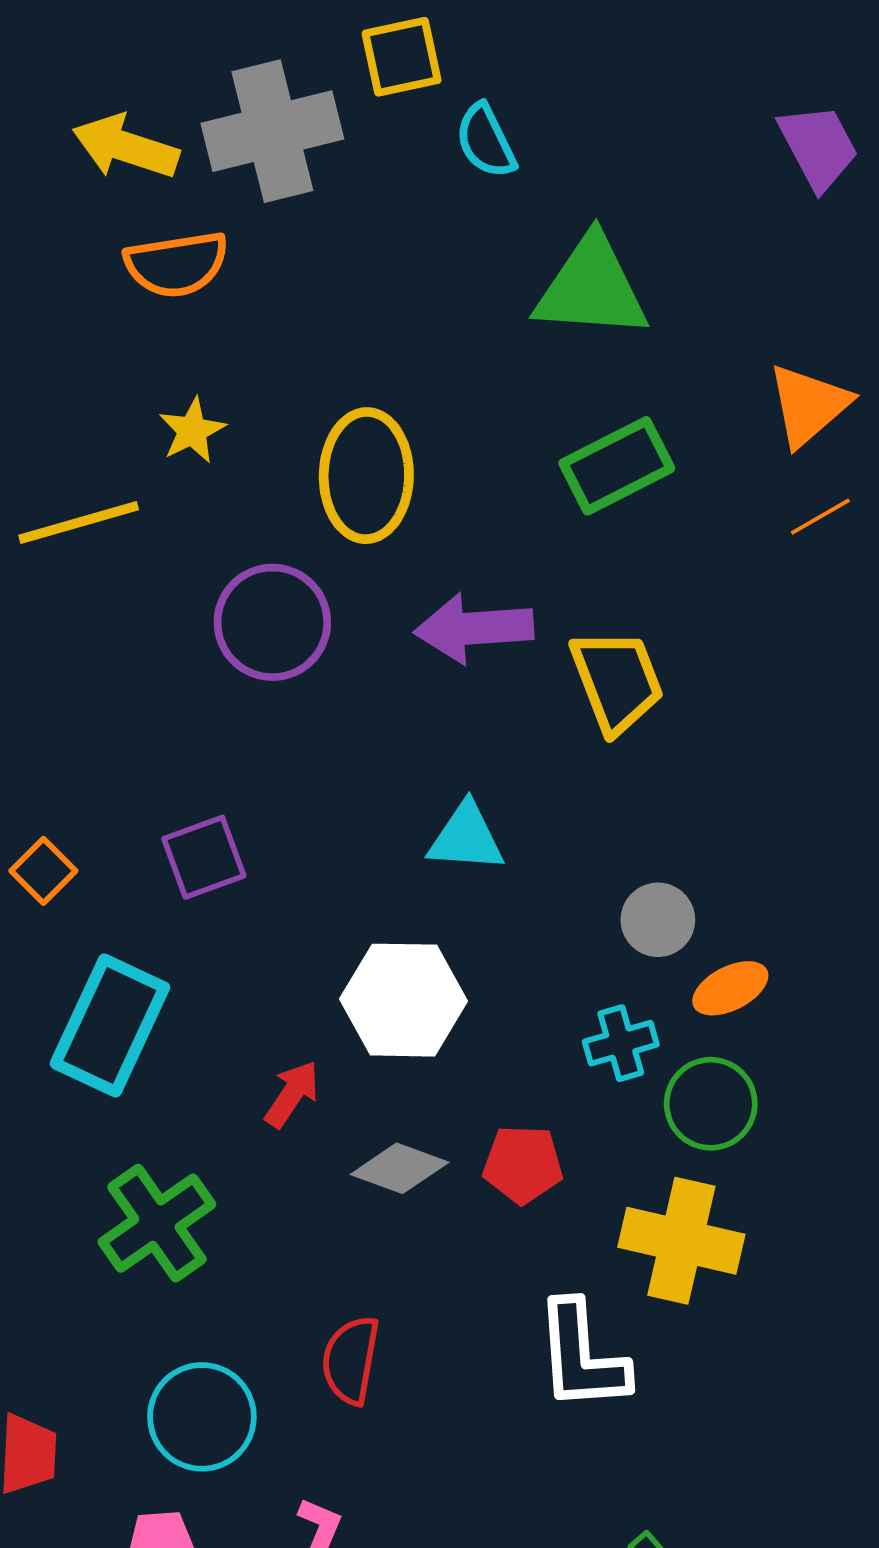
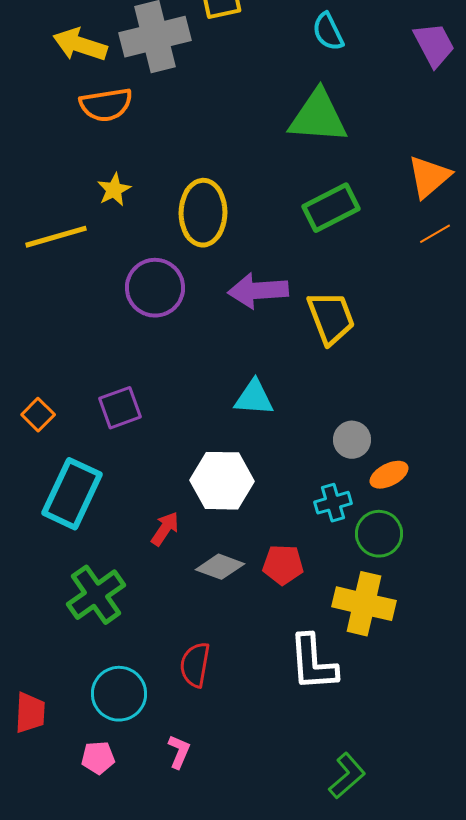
cyan semicircle: (486, 141) -> (328, 32), moved

